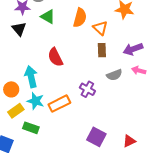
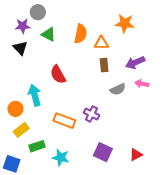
orange triangle: (100, 28) -> (101, 43), turned -42
purple cross: (87, 89) -> (91, 114), moved
cyan star: (36, 101) -> (61, 158), moved
orange rectangle: (59, 104) -> (64, 121), turned 50
green rectangle: (31, 128) -> (37, 146), turned -35

